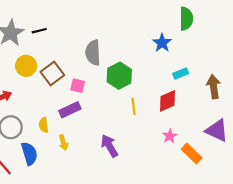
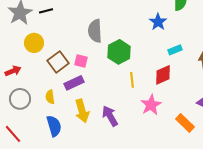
brown square: (52, 73) -> (58, 62), moved
pink star: (170, 136) -> (151, 105), moved, size x1.5
yellow arrow: (63, 143) -> (82, 111), moved, size x1.6
blue semicircle: (29, 154) -> (54, 126), moved

